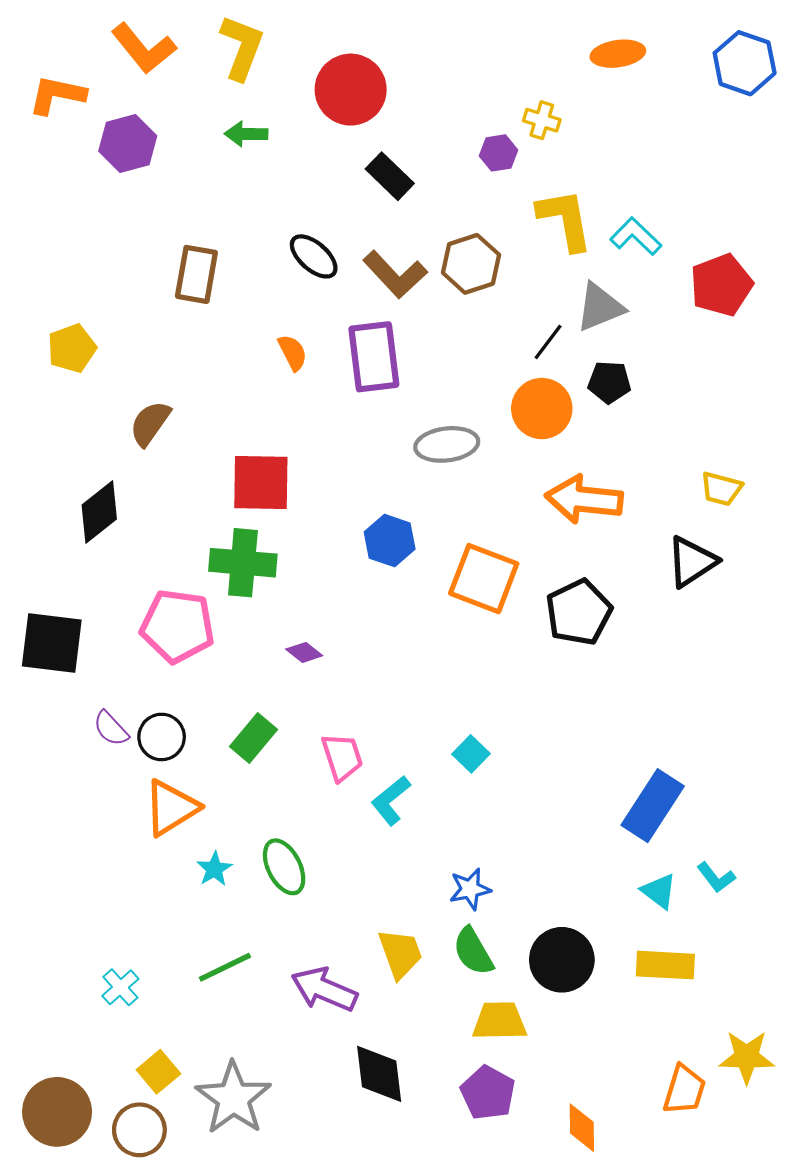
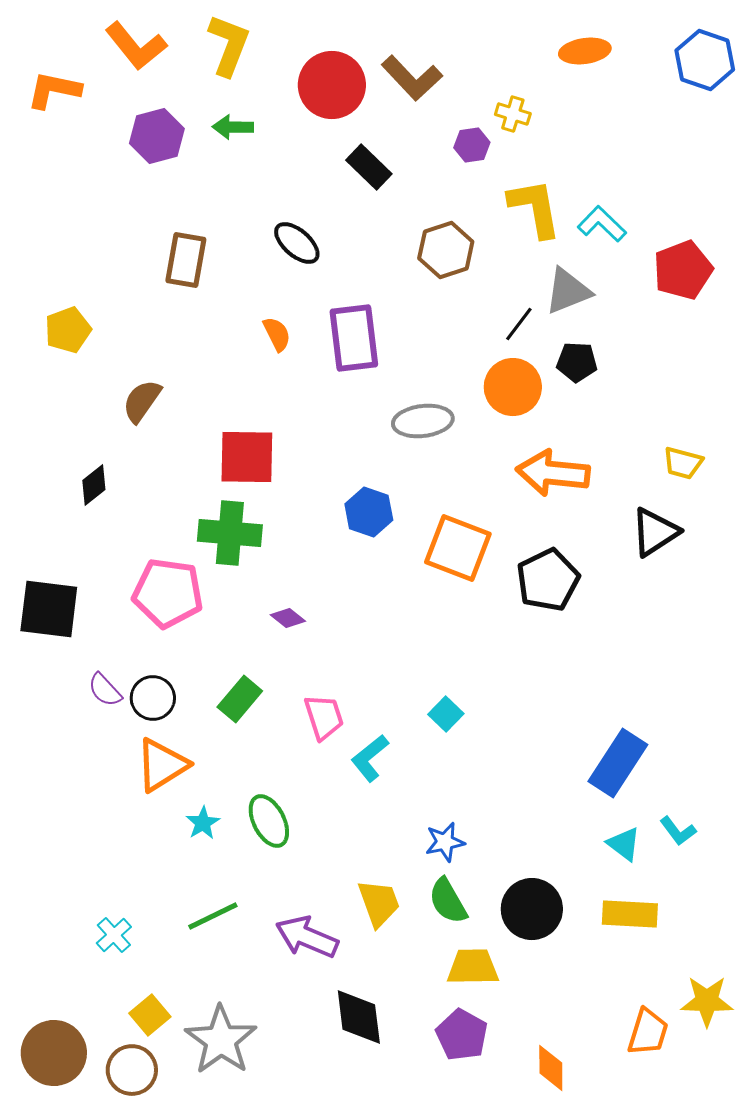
purple hexagon: (128, 143) -> (157, 136), moved
brown L-shape: (395, 274) -> (412, 78), moved
black diamond: (99, 512) -> (94, 485), size x0.7

